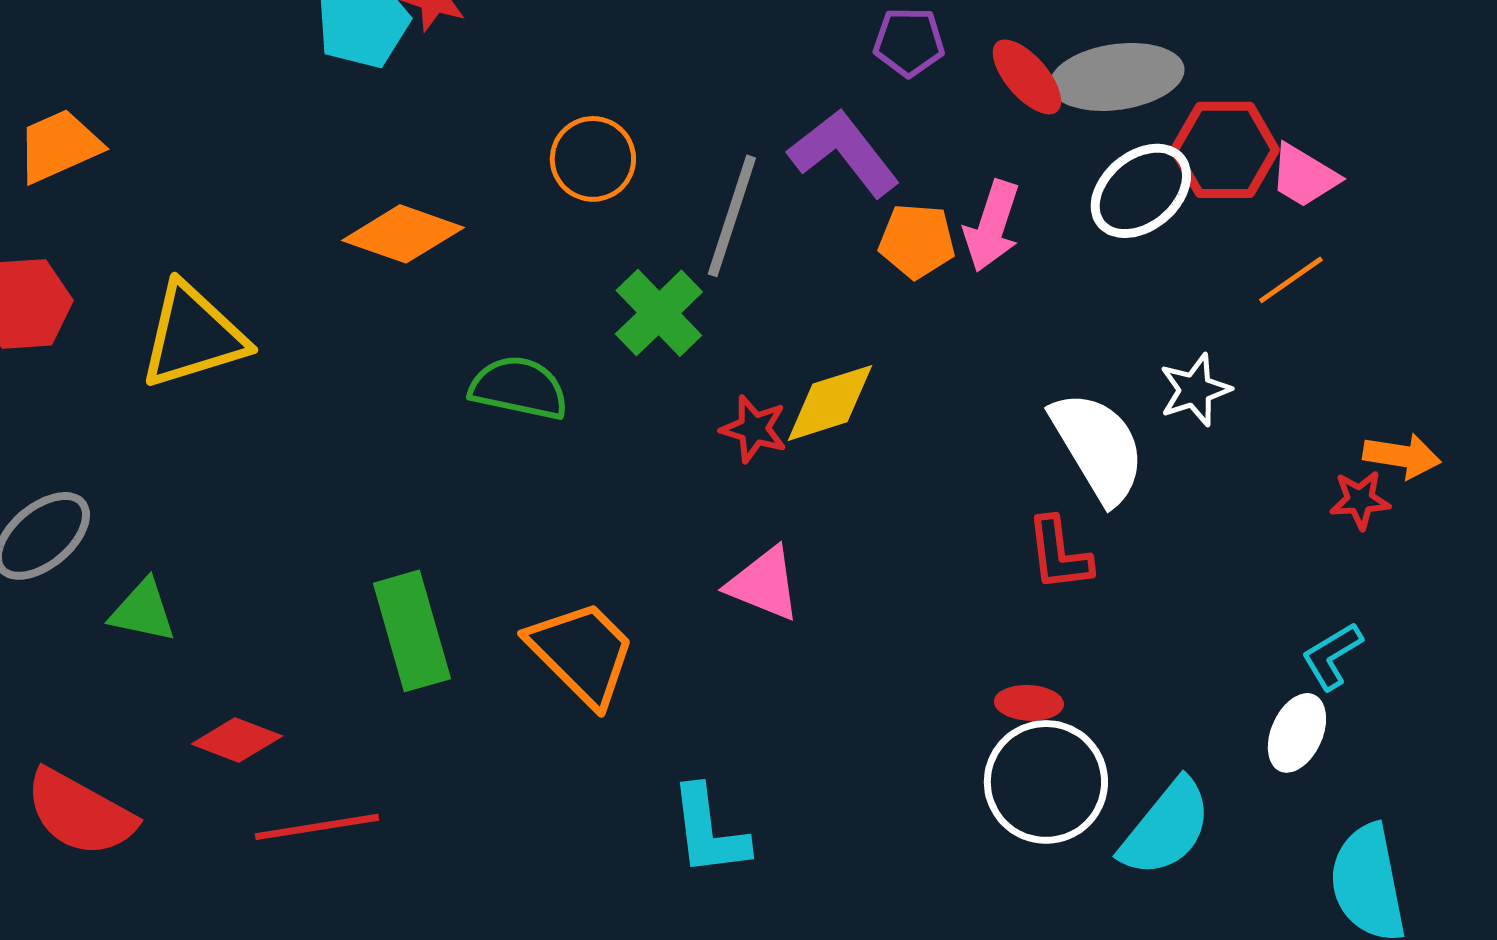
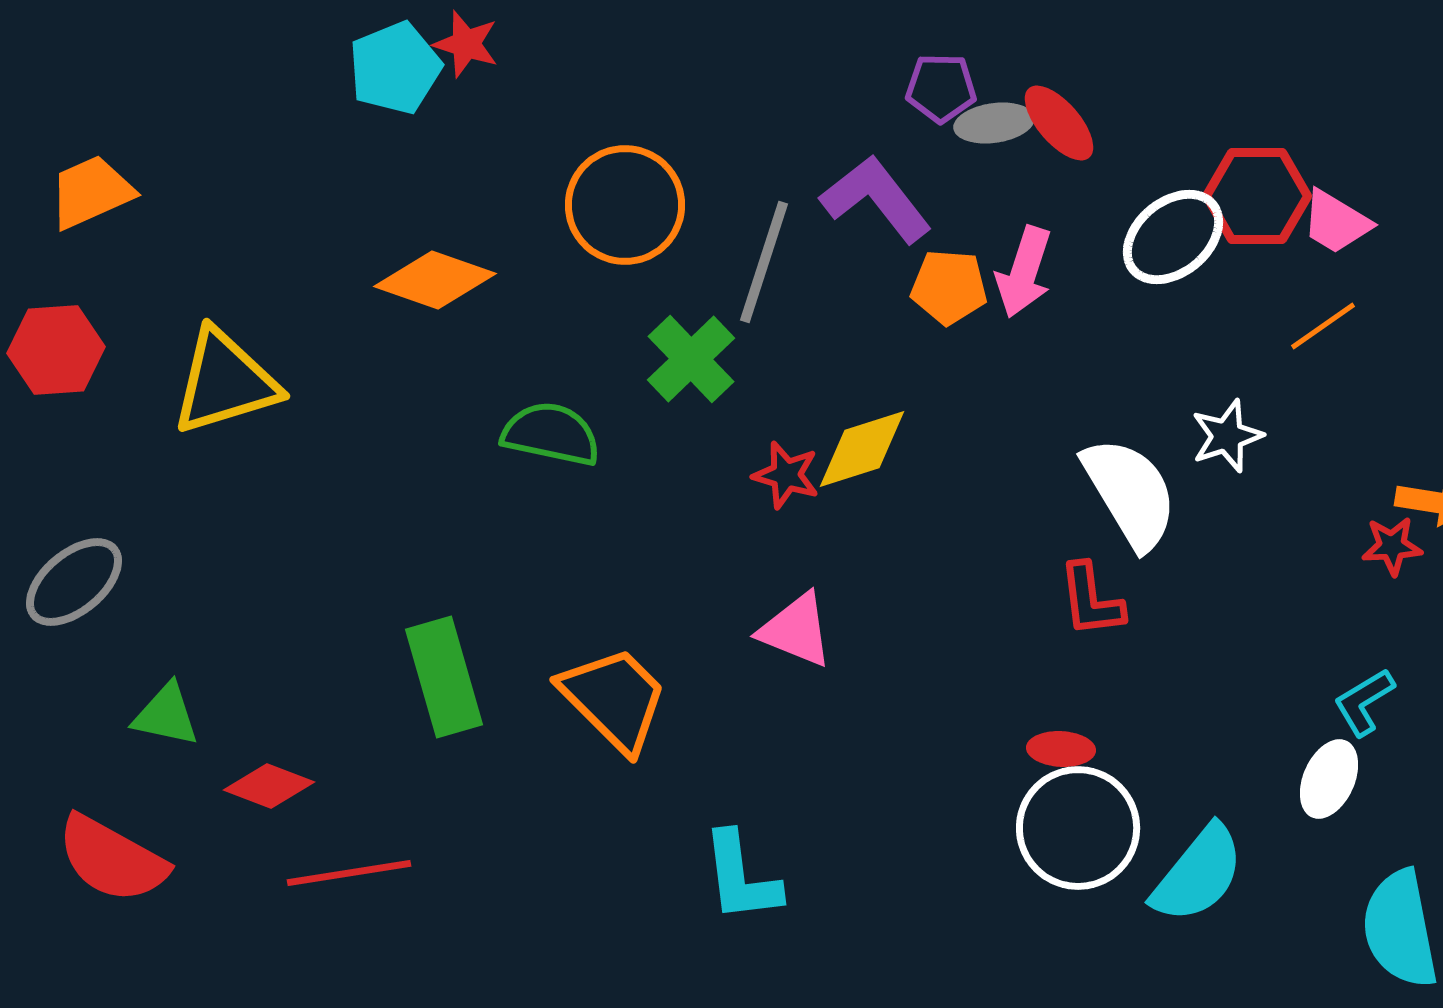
gray ellipse: (1117, 77) -> (994, 123), moved, size x0.6
orange circle: (593, 159) -> (625, 205), size x1.4
green triangle: (143, 611) -> (166, 715), moved

